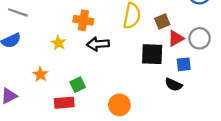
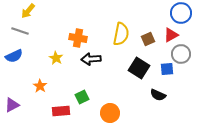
red triangle: (176, 38) -> (171, 35), moved
black square: (152, 54) -> (139, 68), turned 30
blue square: (184, 64) -> (167, 69), moved
green square: (78, 85) -> (82, 97), moved

